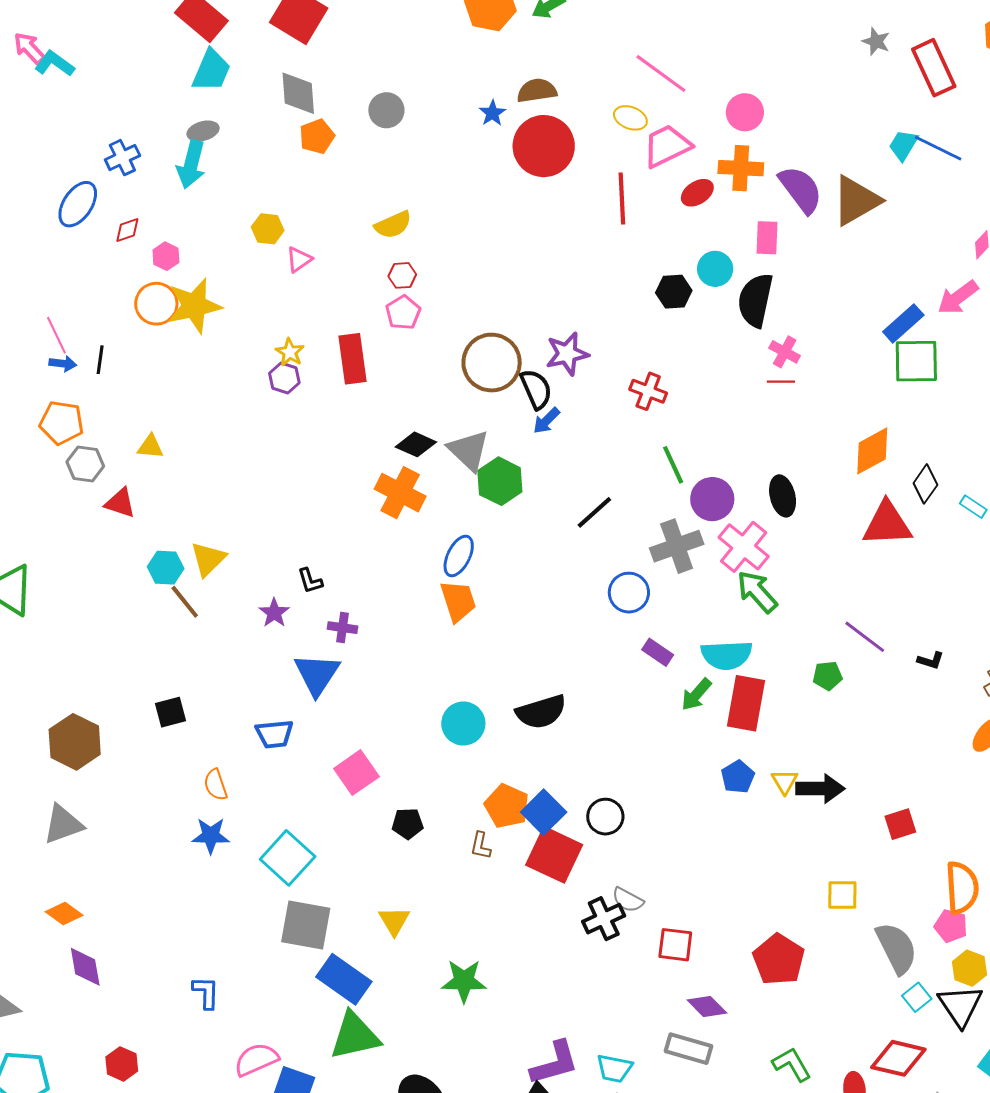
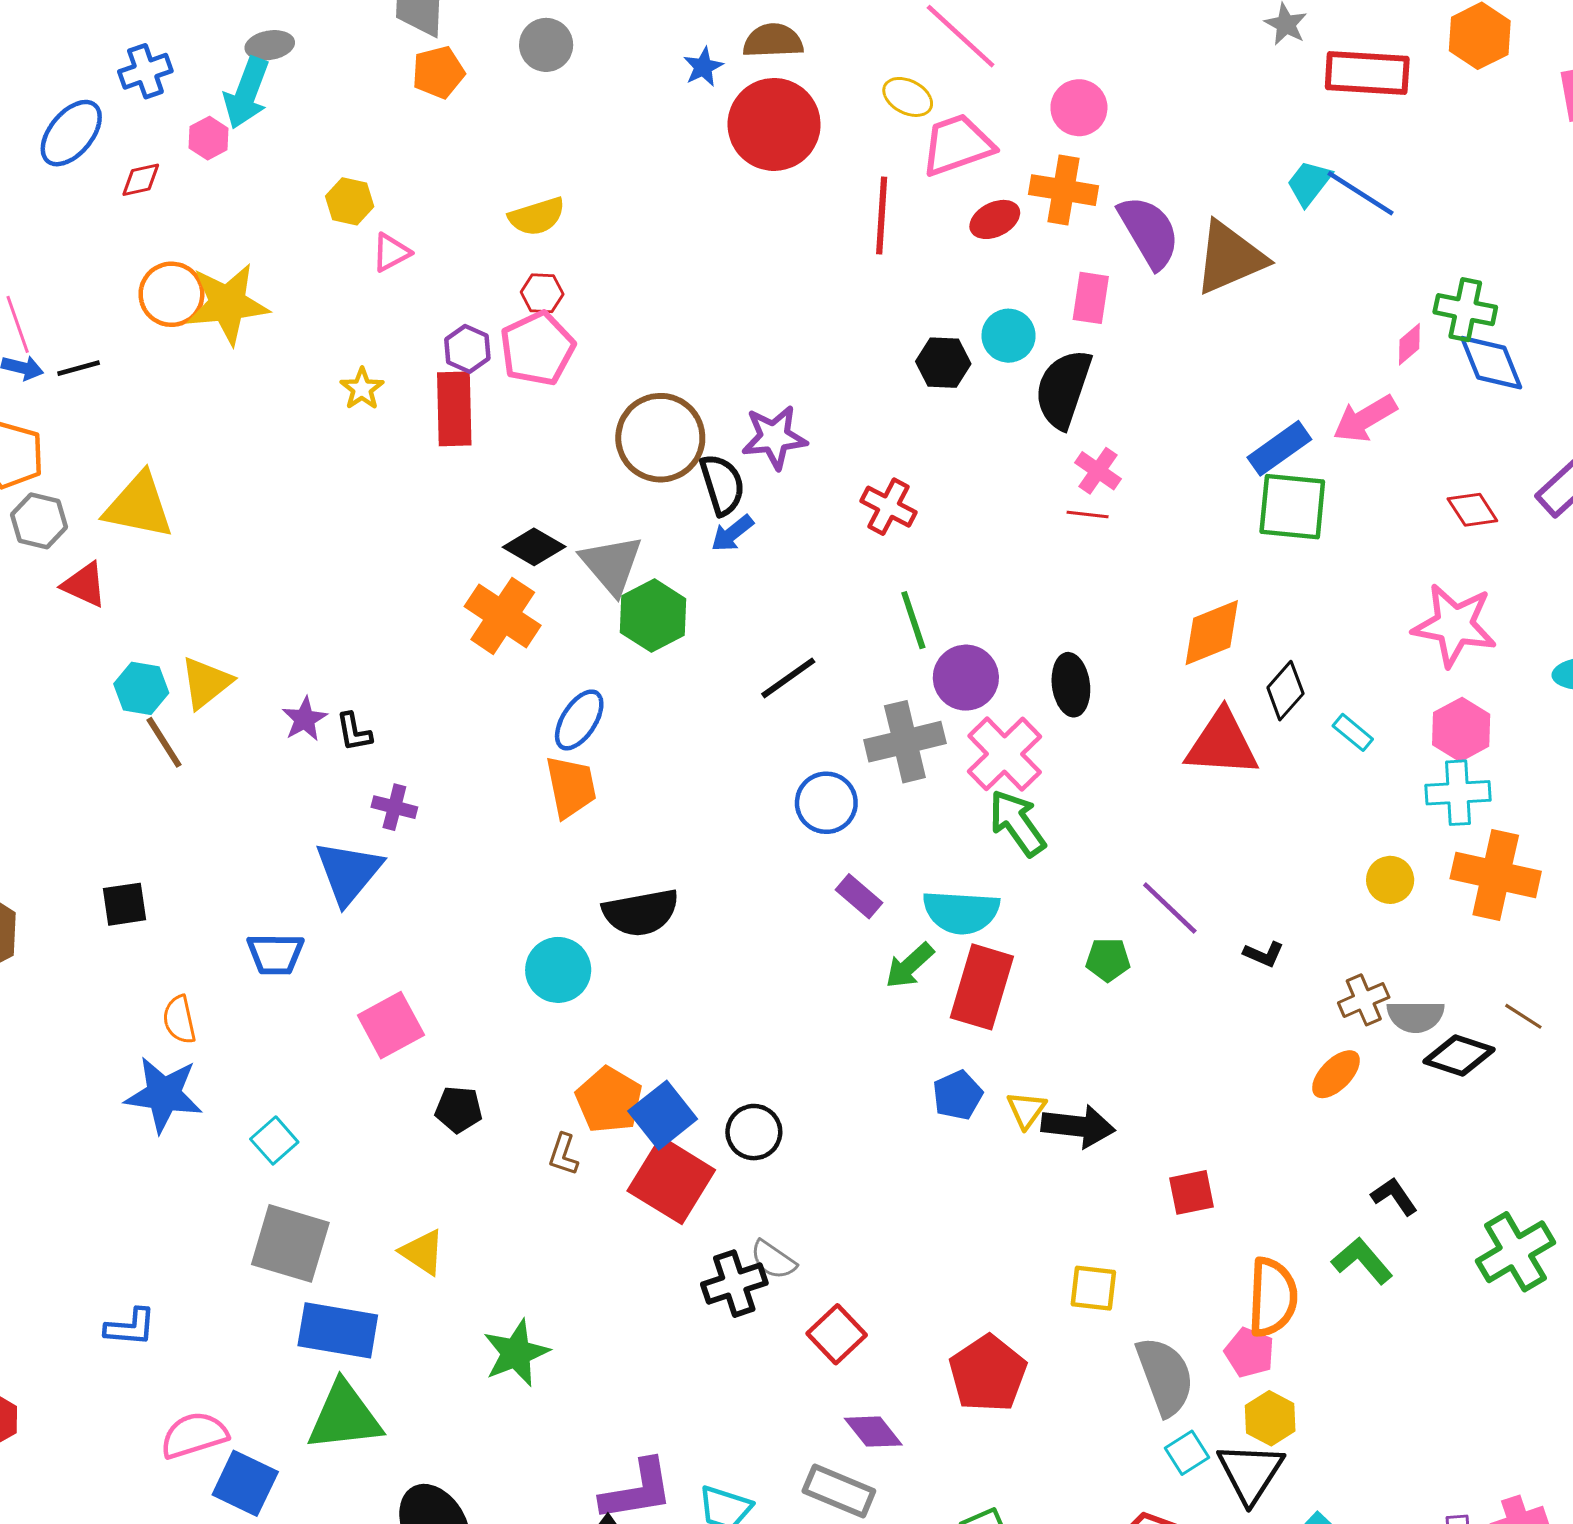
red rectangle: (934, 68) -> (1367, 73), turned -68
pink hexagon: (166, 256) -> (209, 138), moved
pink pentagon: (403, 313) -> (537, 349), size x1.4
black line: (100, 360) -> (79, 368), turned 60
purple hexagon: (284, 378) -> (467, 349), moved
yellow triangle: (150, 447) -> (139, 506), size x1.8
purple star: (274, 613) -> (305, 719), moved
black semicircle: (541, 712) -> (641, 913), moved
blue star: (211, 836) -> (164, 1094), size x1.4
cyan square: (288, 858) -> (274, 1141), size x0.6
yellow triangle: (394, 921) -> (422, 1252), turned -32
red square: (675, 945) -> (837, 1334), turned 33
blue rectangle: (344, 979) -> (338, 1330), turned -32
green star: (464, 981) -> (516, 1353), turned -30
blue L-shape: (206, 993) -> (130, 1327), turned 87

